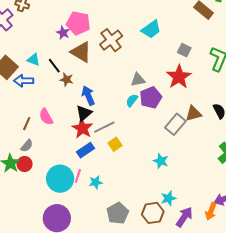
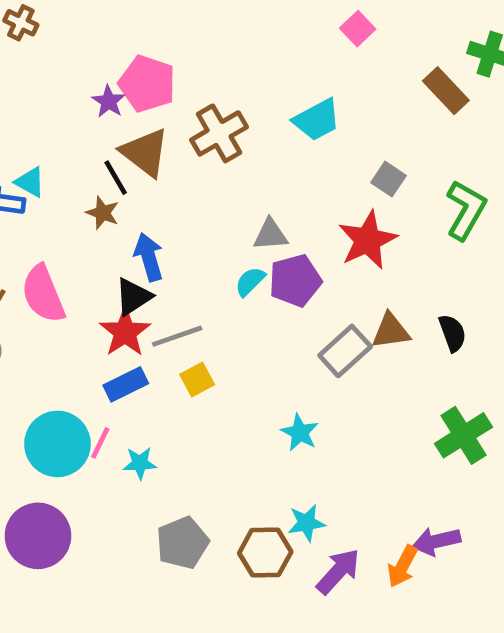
cyan triangle: (34, 60) -> (30, 182), moved
black line: (54, 66) -> (116, 178), moved
pink semicircle: (46, 117) -> (43, 294), size x1.4

